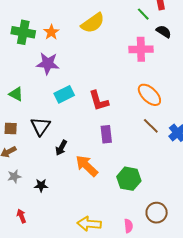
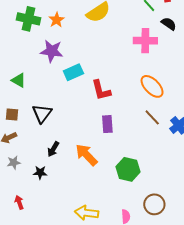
cyan rectangle: (64, 94) -> (73, 72), moved
black arrow: (61, 148) -> (53, 149), moved

